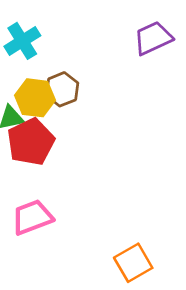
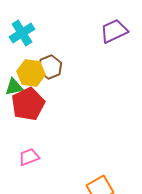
pink trapezoid: (32, 217) -> (29, 157), size x0.7

